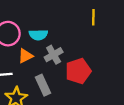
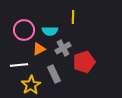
yellow line: (93, 17) -> (73, 17), moved

